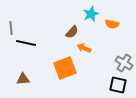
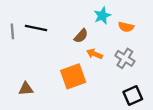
black line: (26, 43) -> (36, 28), moved
gray cross: (124, 63) -> (125, 58), moved
black square: (118, 85) -> (133, 96), turned -36

